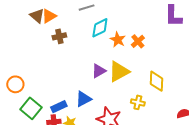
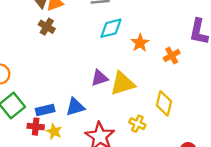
brown cross: (59, 36) -> (47, 27), moved, turned 32
orange star: (118, 40) -> (140, 43), moved
orange cross: (138, 41) -> (172, 56), moved

